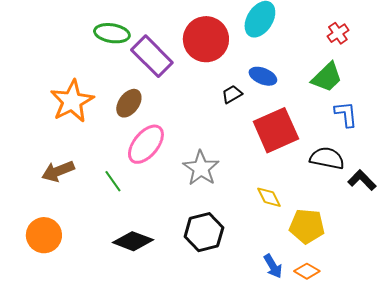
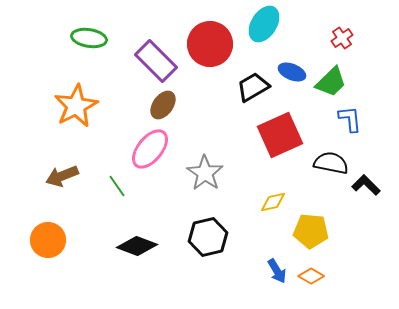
green ellipse: (112, 33) -> (89, 38), moved
blue ellipse: (263, 76) -> (292, 72), moved
black trapezoid: (232, 94) -> (253, 87), moved, size x1.6
brown ellipse: (129, 103) -> (163, 105), moved
yellow diamond: (269, 197) -> (273, 202), turned -76

